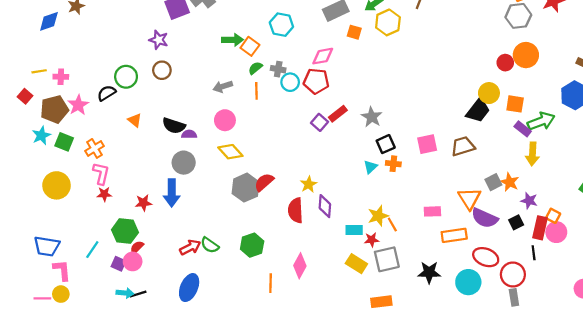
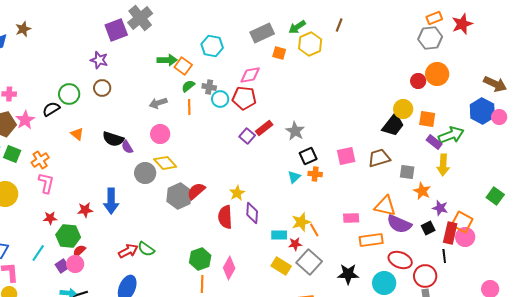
purple semicircle: (189, 134) -> (127, 147), turned -120
gray circle: (184, 163) -> (145, 173), moved
gray square: (493, 182) -> (407, 172), moved, turned 35
red star: (104, 194) -> (50, 218), moved
orange triangle: (469, 198) -> (385, 206), turned -45
orange square: (553, 216) -> (462, 222), size x1.5
green hexagon: (252, 245) -> (200, 259), moved
gray square: (387, 259) -> (309, 262), turned -35
purple square: (118, 264) -> (62, 266), turned 32

